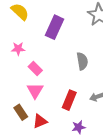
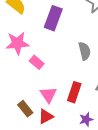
pink star: (18, 49) -> (17, 43), size x1.6
pink triangle: (35, 91) -> (48, 95), moved

